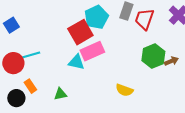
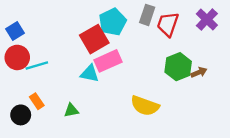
red circle: (13, 63) -> (17, 57), moved
yellow semicircle: (124, 90) -> (145, 106), size x1.4

